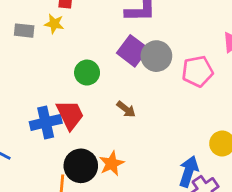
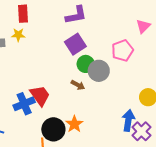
purple square: (133, 51) -> (75, 44), turned 30
gray circle: (156, 56) -> (99, 71), moved
green circle: (87, 73) -> (86, 64), moved

